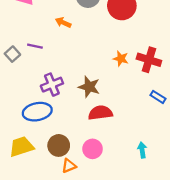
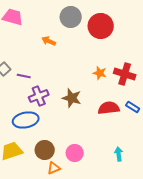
purple line: (35, 46) -> (24, 76), moved
red semicircle: (100, 113) -> (109, 108), moved

